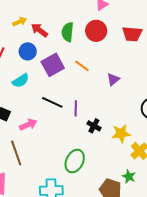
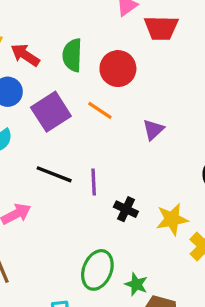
red circle: (96, 31) -> (118, 69), moved
red trapezoid: (132, 34) -> (161, 28), moved
green star: (129, 176) -> (136, 284), moved

